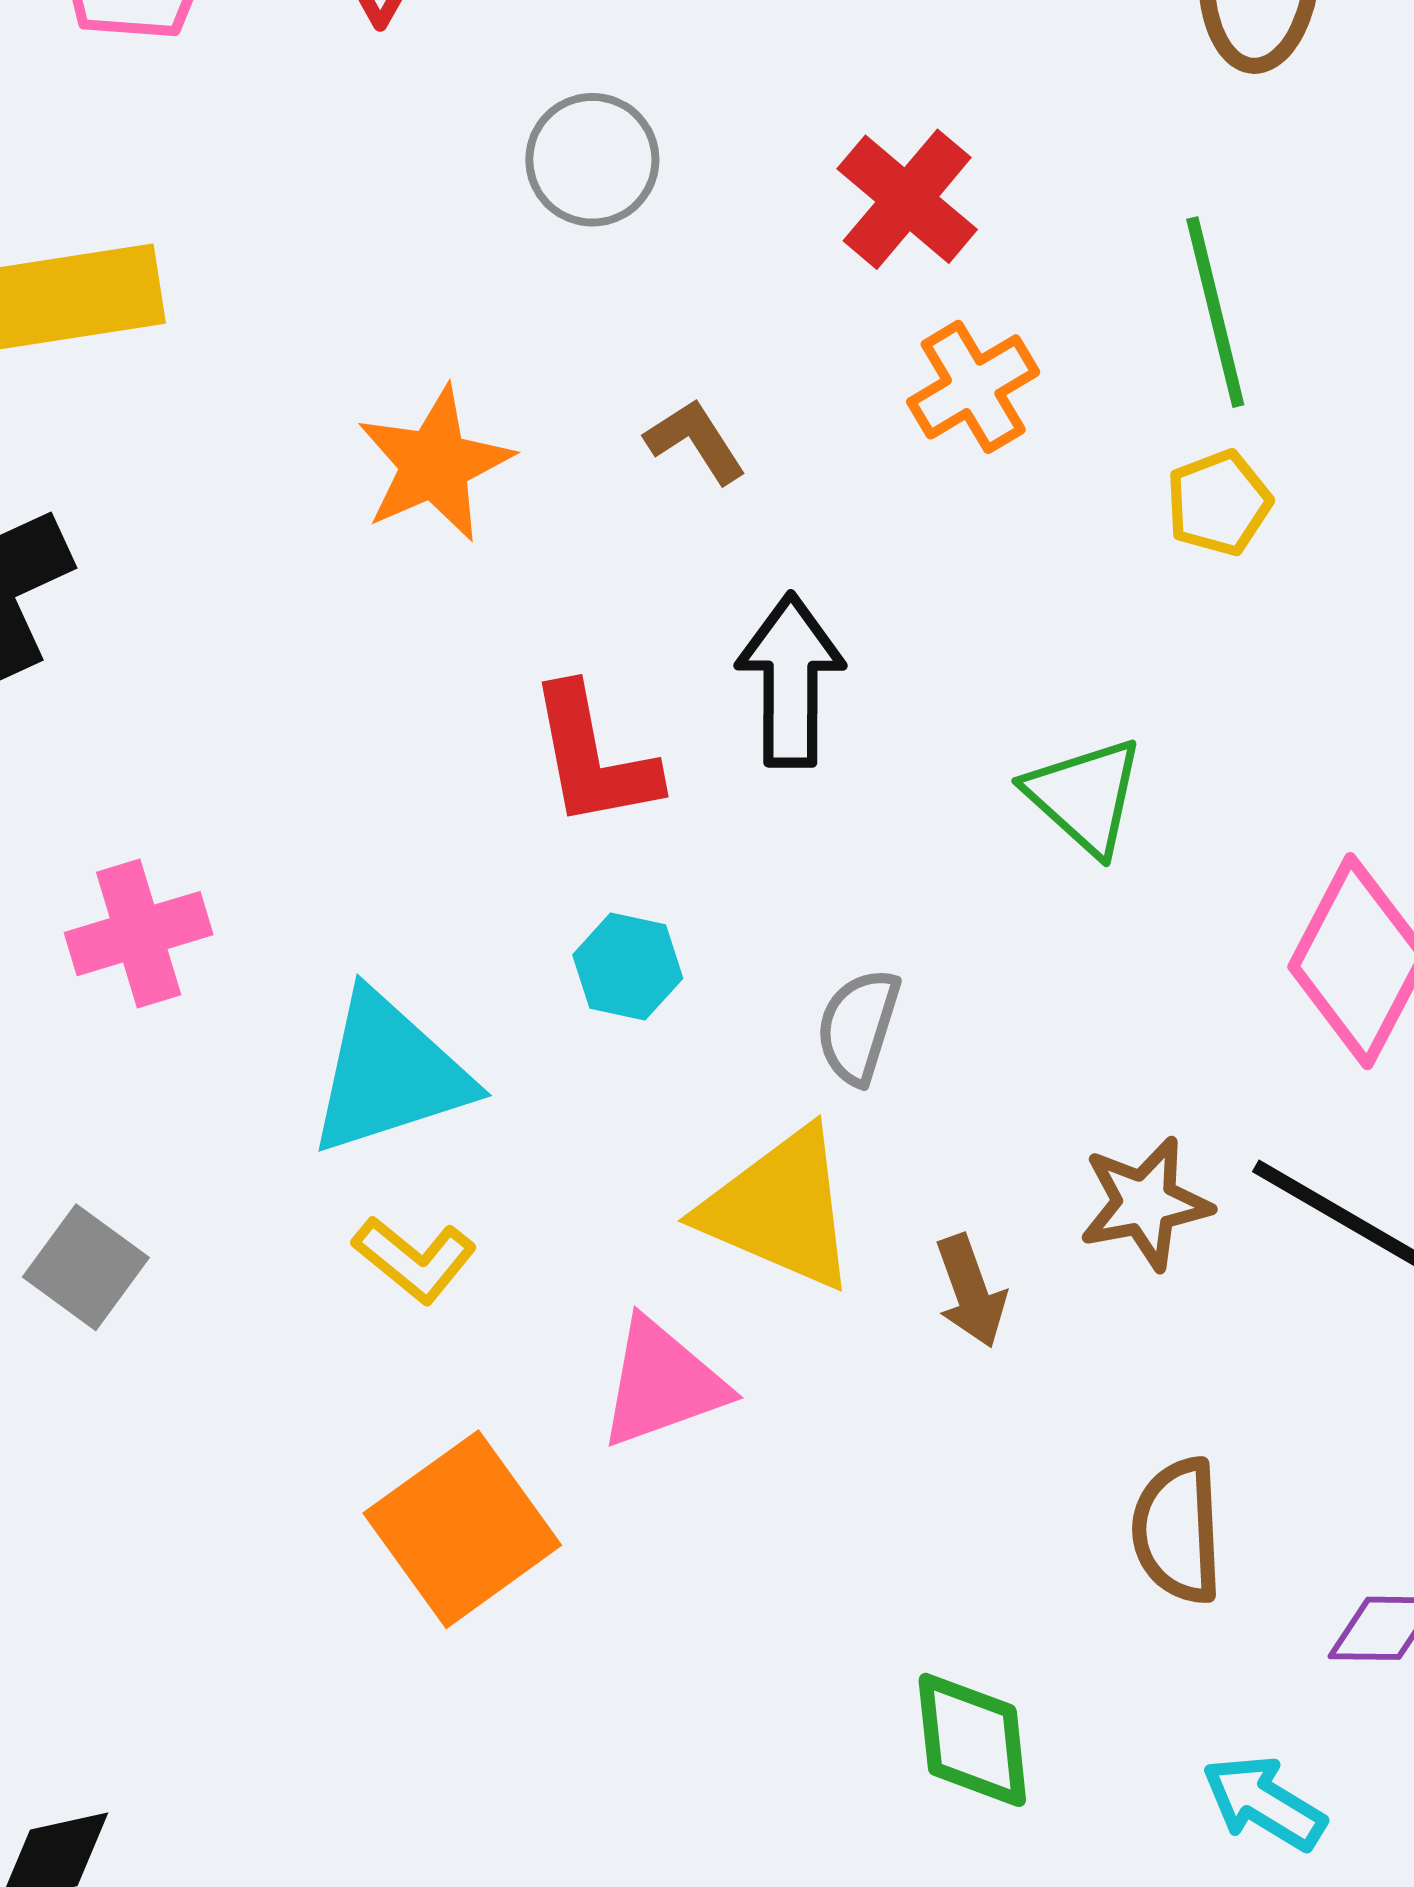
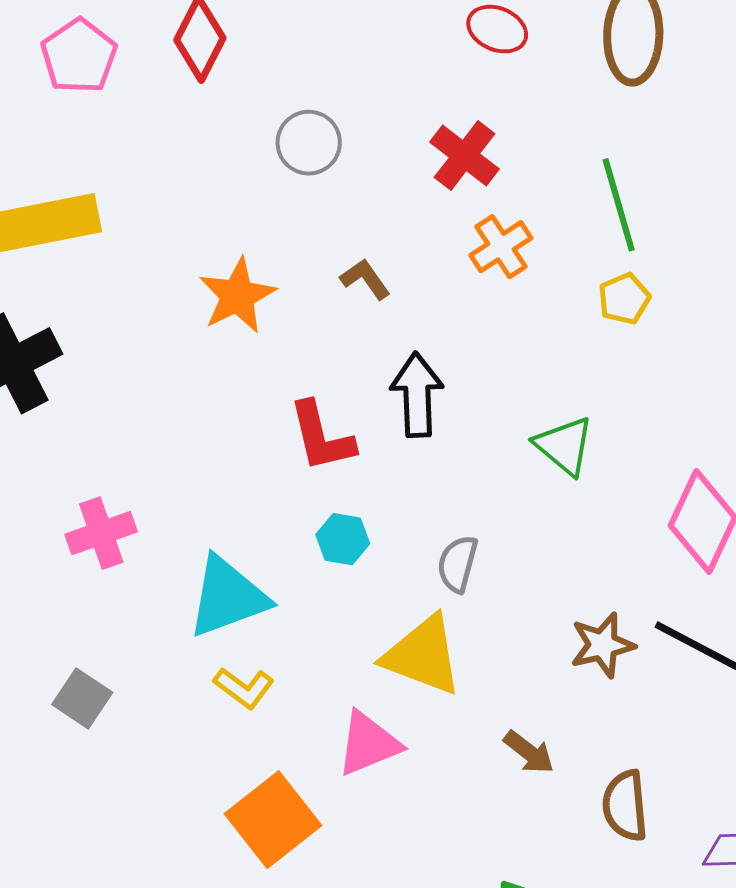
brown arrow: (971, 1291) -> (529, 752), moved, turned -30

